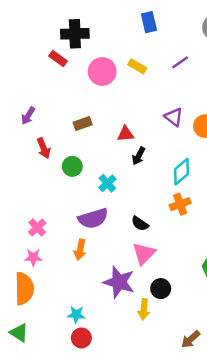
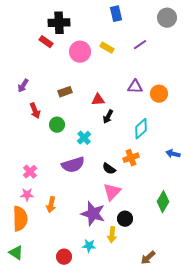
purple triangle: (174, 117) -> (135, 87), turned -35
orange cross: (180, 204) -> (131, 158), moved
orange arrow: (80, 250) -> (51, 205), moved
cyan star: (76, 315) -> (89, 246), moved

